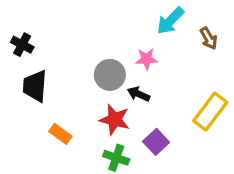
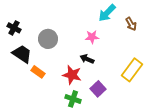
gray circle: (110, 75) -> (48, 39), moved
black trapezoid: (35, 86) -> (22, 54), turned 120
orange rectangle: (60, 134) -> (38, 72), moved

